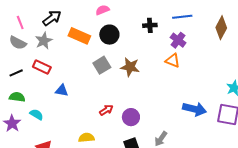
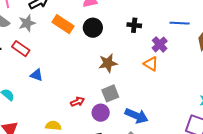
blue line: (182, 17) -> (180, 23), moved
gray square: (102, 65) -> (110, 93), moved
brown star: (130, 67) -> (108, 63), turned -30
blue arrow: (195, 109) -> (136, 116), moved

